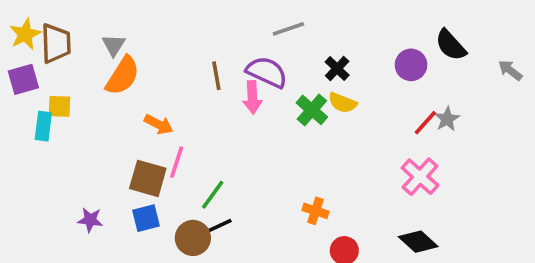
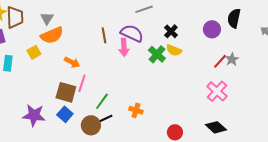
black semicircle: (451, 45) -> (234, 18), turned 54
orange semicircle: (123, 76) -> (52, 35), turned 35
yellow square: (59, 106) -> (34, 52), moved, turned -32
orange cross: (315, 211) -> (136, 110), moved
blue square: (146, 218) -> (65, 114), turned -35
purple star: (90, 220) -> (34, 115), size x1.6

